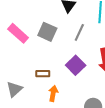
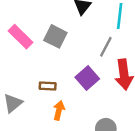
gray line: (79, 32) -> (106, 47), moved

